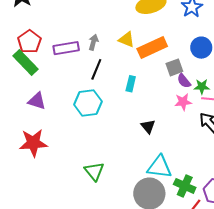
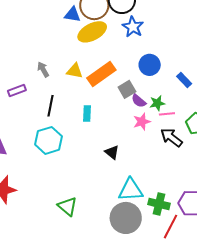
gray arrow: (93, 42) -> (43, 69), moved, turned -35
purple rectangle: (66, 48) -> (17, 91), size x0.7

